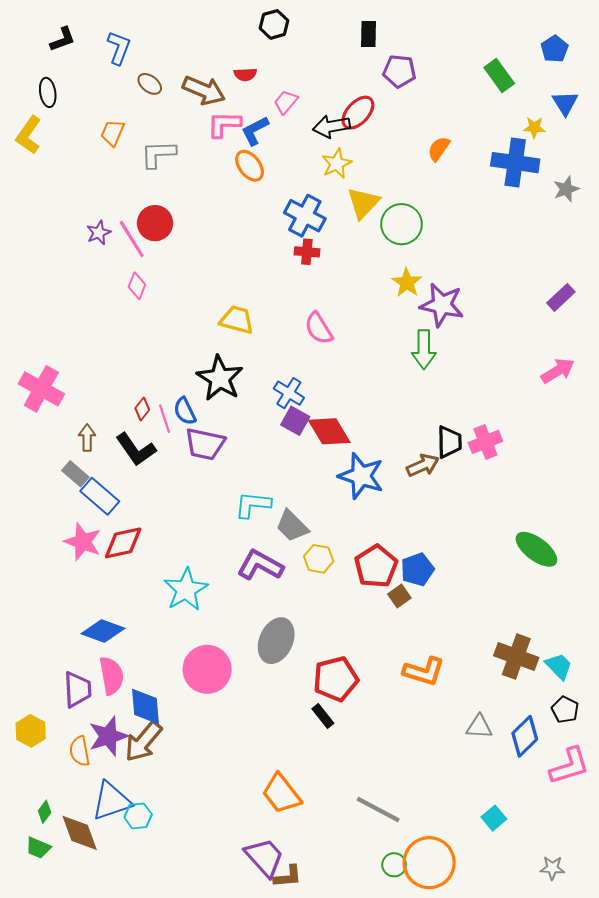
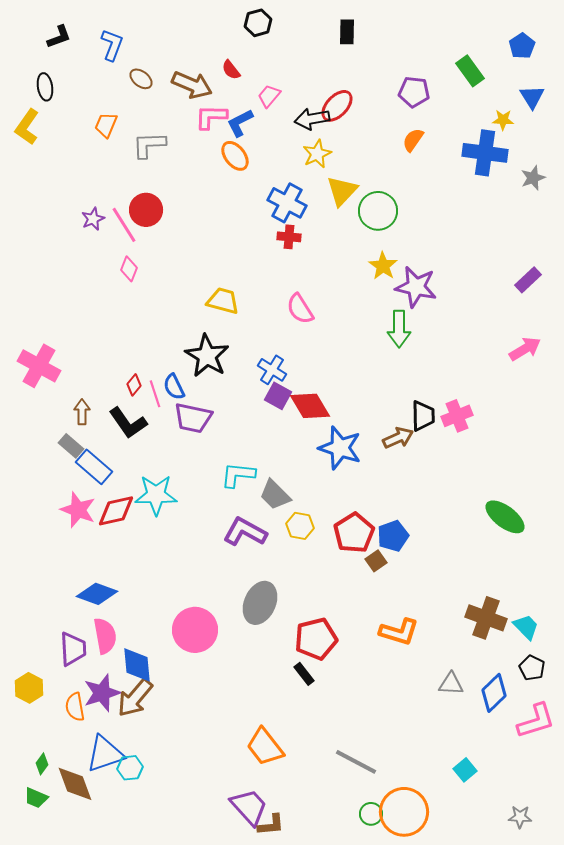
purple pentagon: (399, 71) -> (414, 92), moved
red semicircle: (245, 74) -> (231, 70), turned 55
cyan star: (186, 590) -> (156, 495), moved, turned 30

